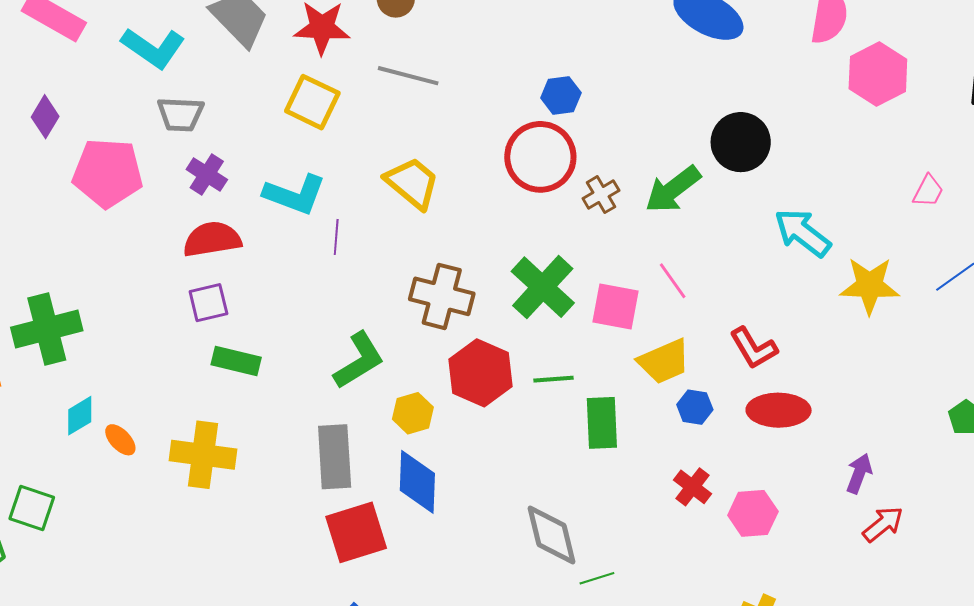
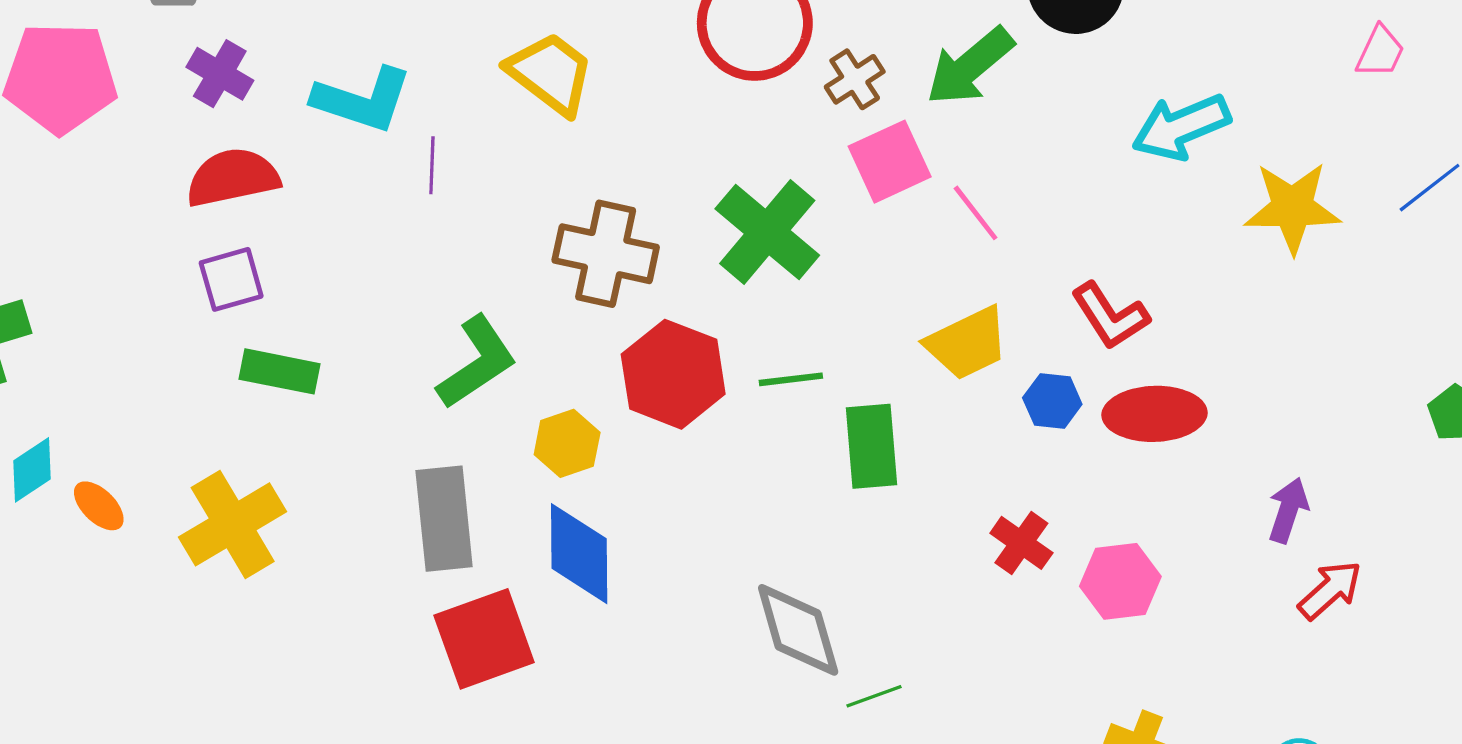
cyan arrow: (802, 233) -> (1181, 127), turned -58
pink square: (616, 307) -> (890, 162), moved, turned -33
blue hexagon: (695, 407) -> (1052, 401), moved
yellow cross: (203, 455) -> (233, 524), turned -36

